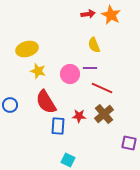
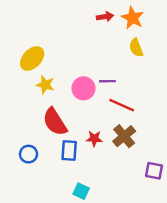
yellow semicircle: (94, 45) -> (136, 48), moved
yellow ellipse: (27, 49) -> (32, 58), turned -30
blue circle: (10, 105) -> (29, 154), moved

